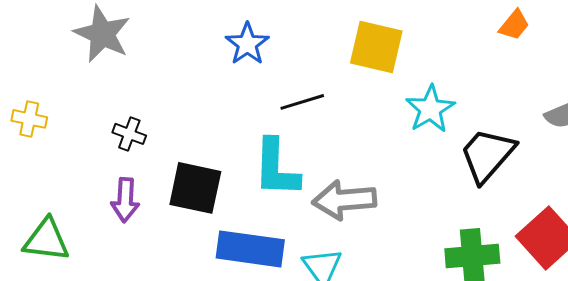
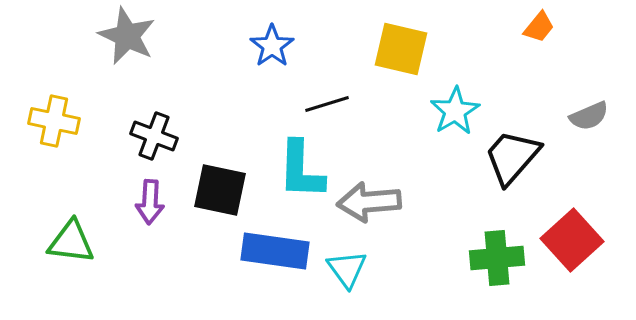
yellow cross: (29, 119) -> (54, 121), size x1.4
black cross: (129, 134) -> (154, 136), size x1.4

